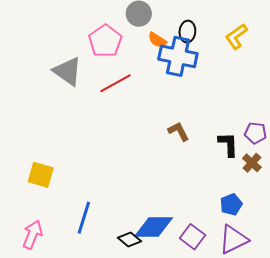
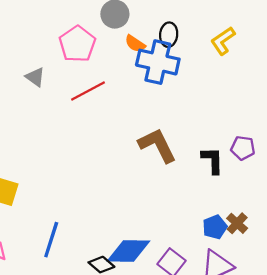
gray triangle: (68, 71) -> (35, 77), size x0.6
brown L-shape: (179, 131) -> (157, 145), size x1.6
brown cross: (252, 163) -> (237, 223), moved

